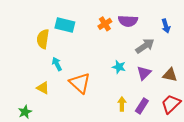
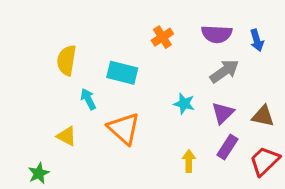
purple semicircle: (128, 21) -> (217, 34), moved
cyan rectangle: (65, 25) -> (122, 73), moved
purple rectangle: (142, 106) -> (227, 147), moved

